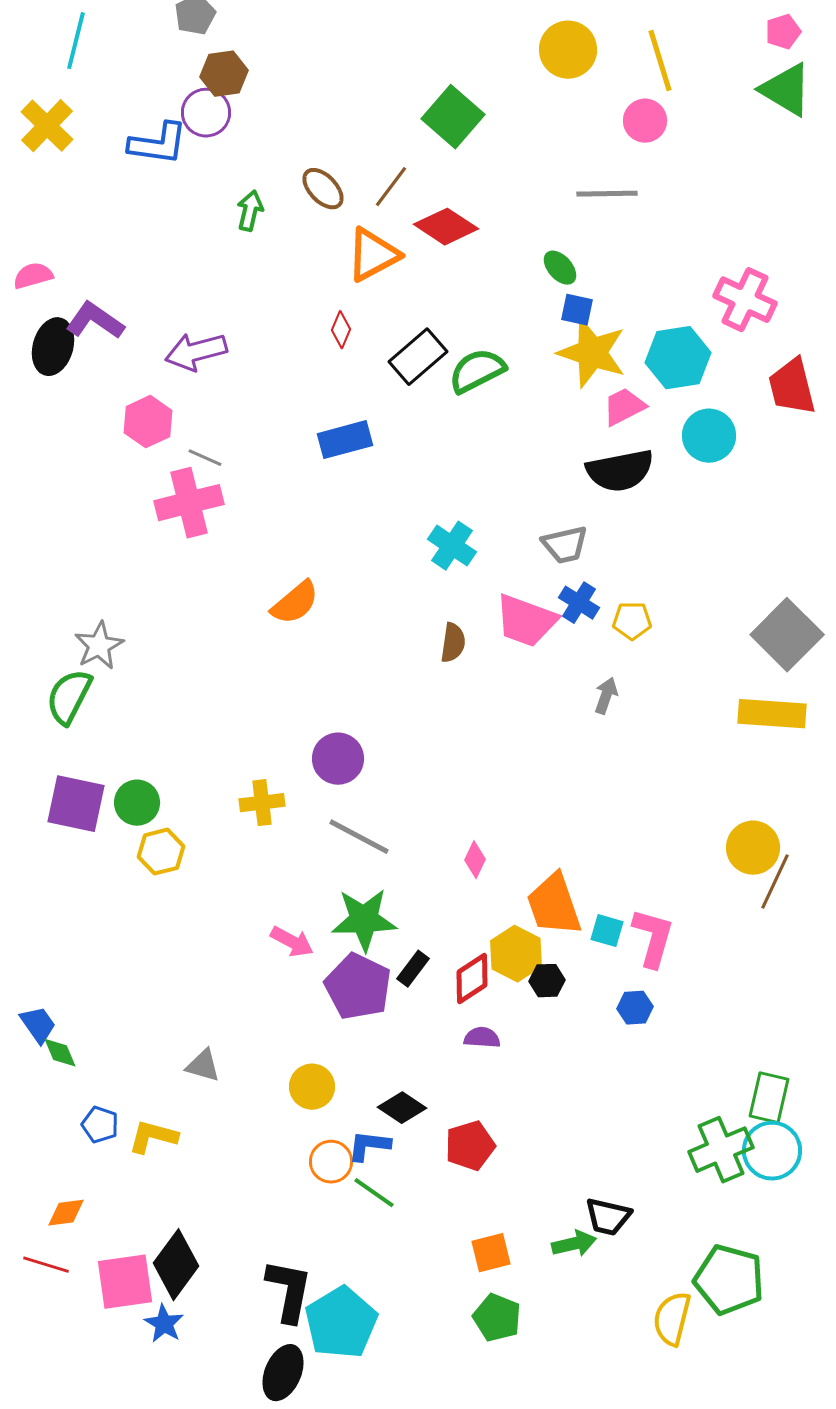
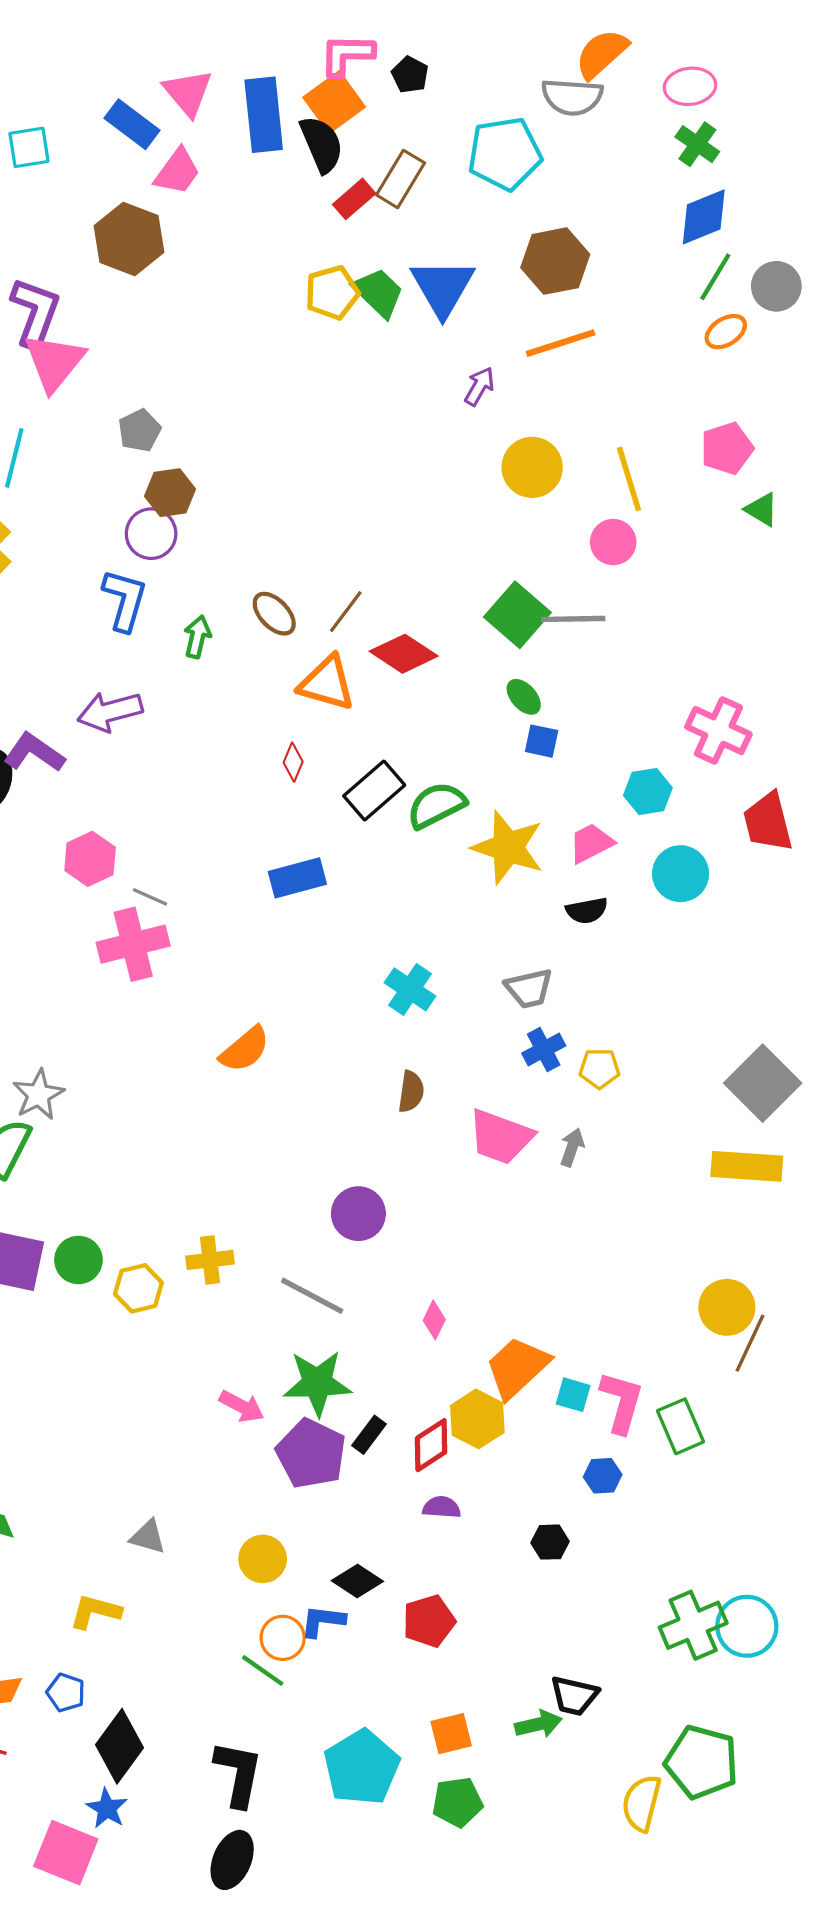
pink pentagon: (783, 32) -> (727, 448), moved, size x1.4
green triangle: (786, 90) -> (762, 509), size x0.6
green square: (453, 117) -> (517, 615), moved
blue L-shape: (158, 144) -> (125, 600), moved, turned -82
orange triangle: (373, 255) -> (327, 683), turned 44
purple arrow: (196, 352) -> (110, 712), moved
yellow star: (592, 353) -> (508, 847), moved
cyan hexagon: (678, 358) -> (648, 792), size x0.7
black semicircle: (620, 471) -> (587, 911), size x0.6
blue cross: (579, 603) -> (544, 1049), turned 30
pink trapezoid: (526, 621) -> (501, 1137), moved
purple circle: (338, 759) -> (358, 1214), moved
yellow hexagon: (161, 852) -> (138, 1288), moved
orange trapezoid: (554, 905) -> (517, 1367), turned 66
black hexagon: (547, 981) -> (550, 1542), moved
green rectangle: (769, 1098) -> (681, 1426), moved, turned -36
blue pentagon: (100, 1125) -> (66, 1693), moved
green line: (374, 1193) -> (263, 1670), moved
pink square: (125, 1282) -> (66, 1853), moved, turned 30
green pentagon: (497, 1318) -> (457, 1802), turned -30
cyan pentagon: (341, 1323) -> (362, 1767), moved

